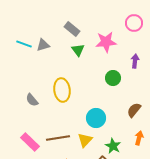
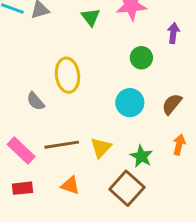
gray semicircle: (32, 100) -> (36, 101), moved
cyan circle: (96, 118) -> (130, 103), moved

